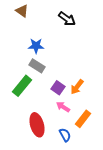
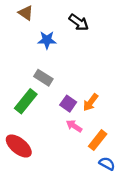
blue star: (36, 46) -> (47, 40), moved
red ellipse: (37, 125) -> (19, 146), moved, turned -35
blue semicircle: (65, 135) -> (107, 164), moved, turned -32

